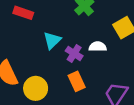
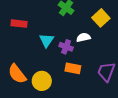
orange rectangle: (77, 81) -> (73, 68), turned -42

